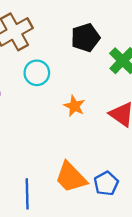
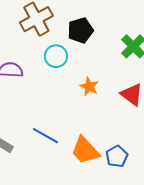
black pentagon: (85, 38) -> (80, 30), moved
blue line: (27, 194) -> (45, 136), moved, turned -60

